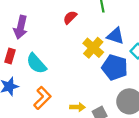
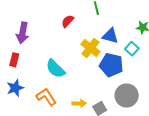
cyan semicircle: (36, 63) -> (55, 69), moved
orange L-shape: (42, 98) -> (46, 97), turned -75

